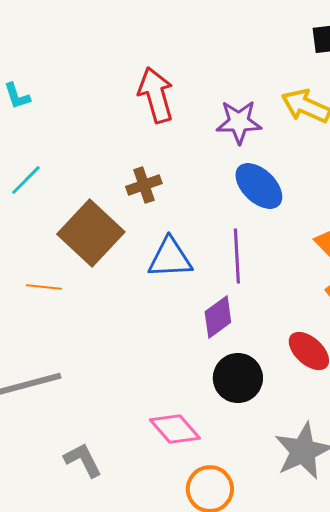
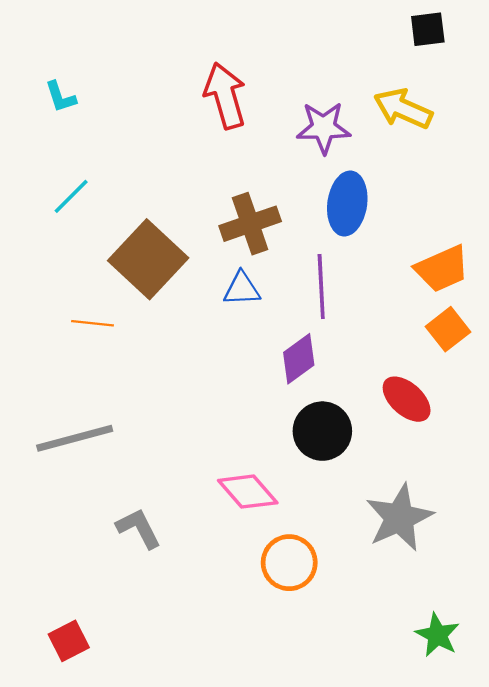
brown cross: (144, 185) -> (250, 224), moved, size x1.4
blue ellipse: (259, 186) -> (347, 204), turned 54
blue triangle: (170, 258) -> (242, 289), size x0.7

